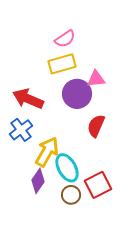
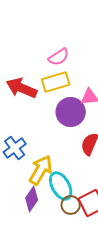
red arrow: (28, 99) -> (22, 88), moved
brown circle: (71, 195) -> (71, 205), moved

